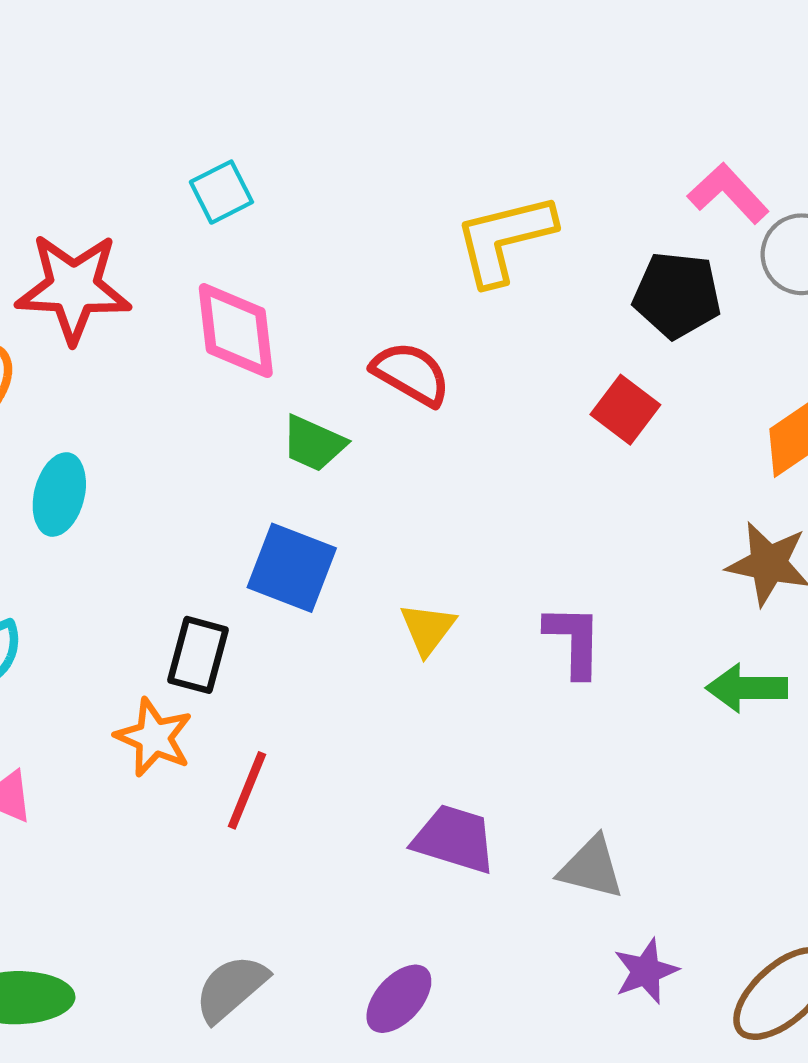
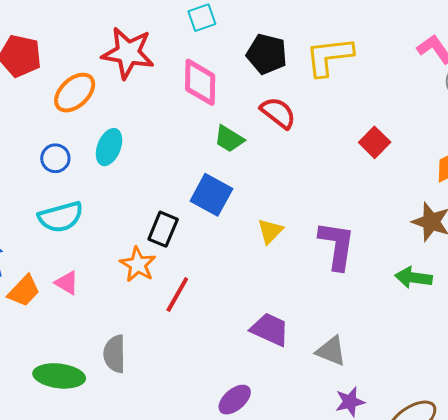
black pentagon: (677, 295) -> (267, 54), moved
purple L-shape: (574, 641) -> (337, 245), size x1.4
gray semicircle: (231, 988) -> (115, 354), moved, turned -57

